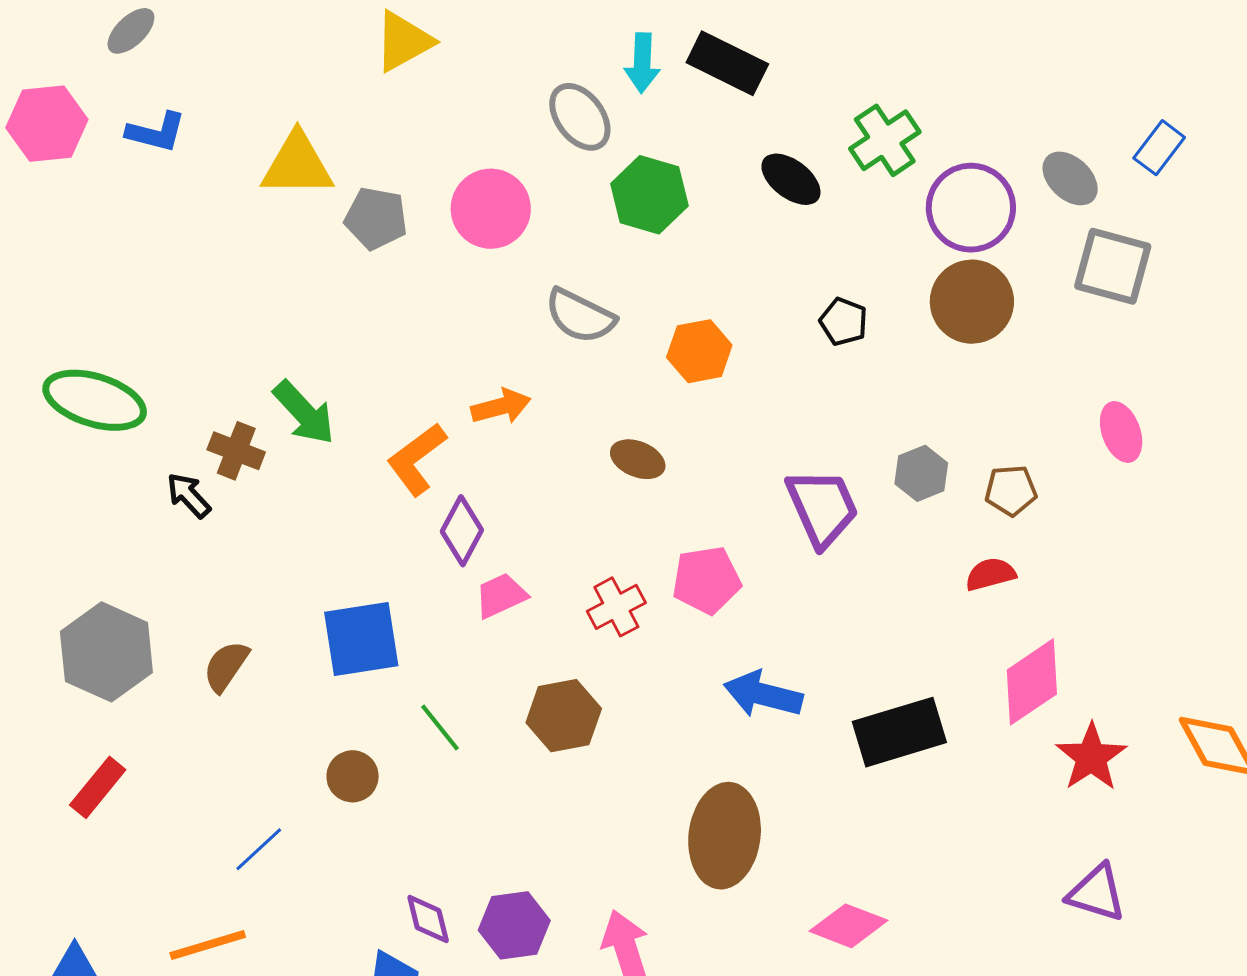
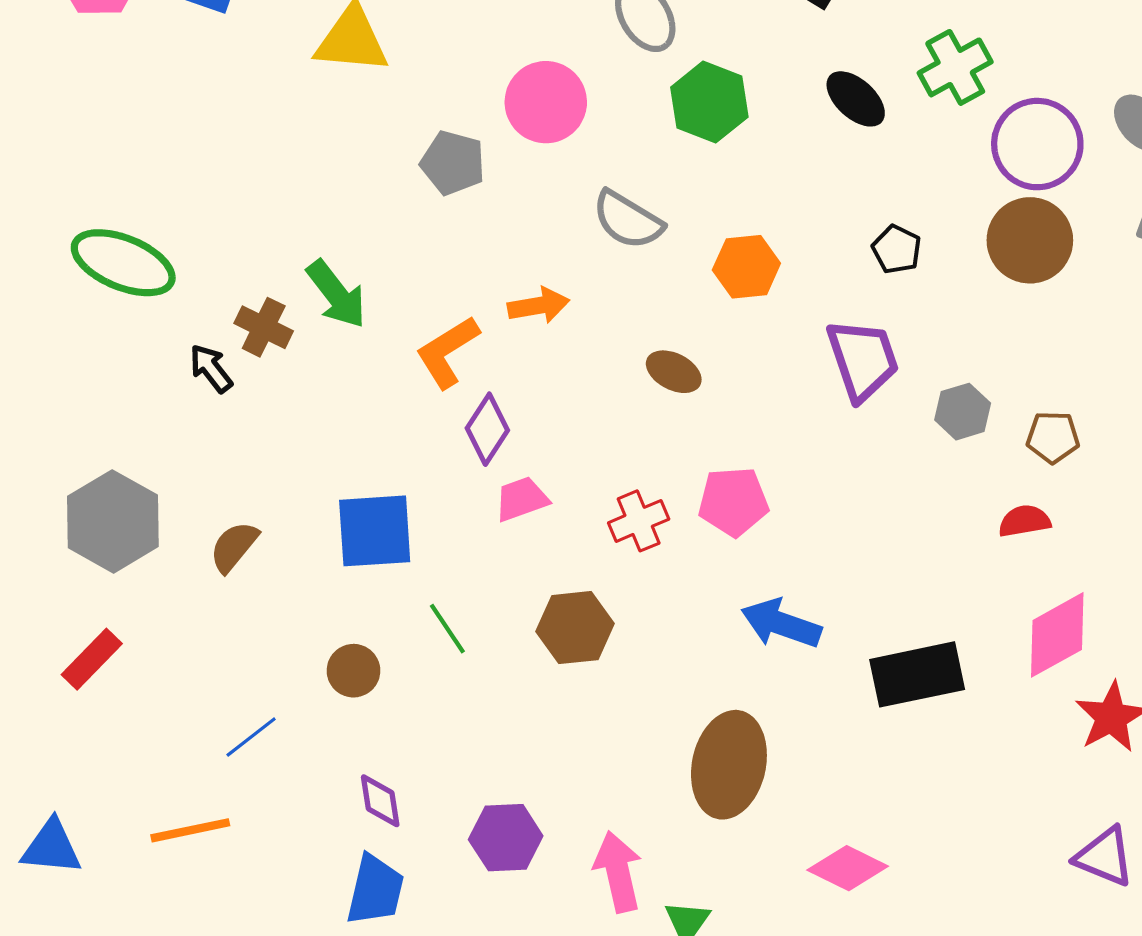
gray pentagon: (376, 218) -> (453, 163), moved
purple trapezoid: (822, 507) -> (863, 360), moved
purple diamond: (428, 919) -> (380, 801), moved

